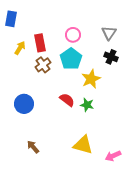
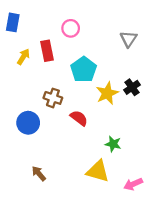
pink circle: (73, 35) -> (71, 28), moved
black cross: (111, 57) -> (132, 87), moved, turned 32
brown cross: (43, 65) -> (53, 98), moved, turned -35
green star: (87, 105) -> (113, 144), moved

